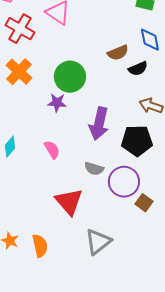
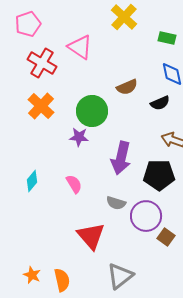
brown semicircle: (118, 53) -> (127, 87), moved

